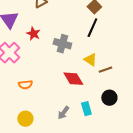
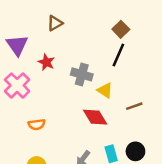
yellow triangle: (90, 60) -> (105, 90), moved
black circle: (109, 98) -> (135, 151), moved

